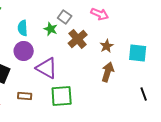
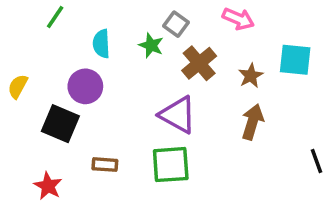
purple circle: (24, 51) -> (85, 86), moved
cyan square: (138, 53) -> (295, 60), moved
purple triangle: (47, 68) -> (178, 115), moved

